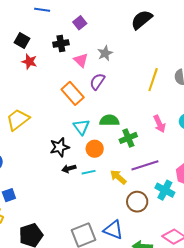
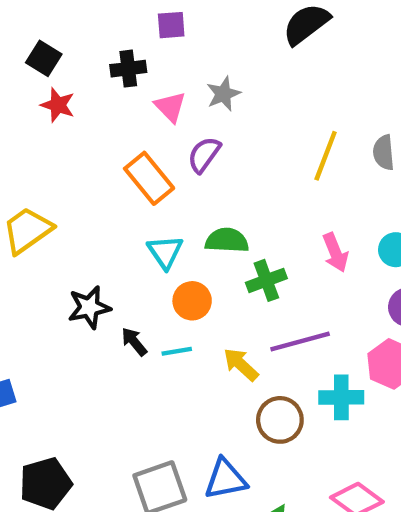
purple square: (80, 23) -> (171, 25), turned 32
black star: (60, 147) -> (89, 307), moved
black arrow: (69, 169) -> (134, 342), turned 64
cyan cross: (165, 190) -> (341, 397), turned -30
blue triangle: (113, 230) -> (225, 479), turned -35

